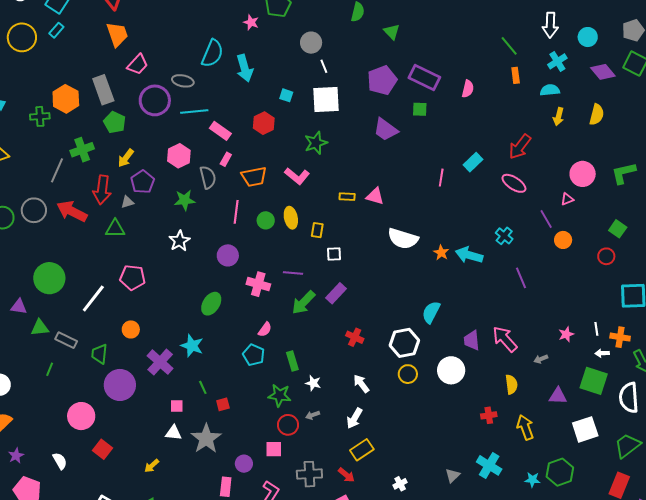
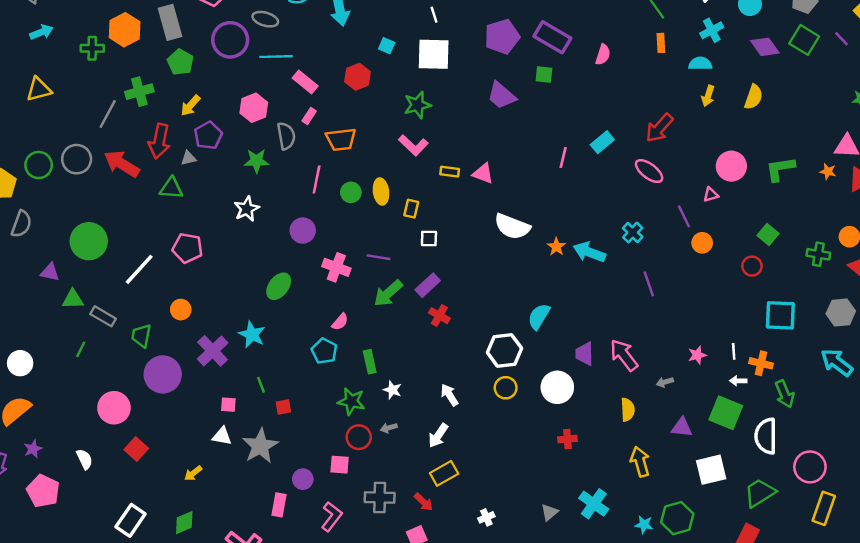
pink L-shape: (297, 176) -> (413, 145), moved
red cross: (355, 337) -> (439, 316), moved
red cross: (489, 415) -> (567, 439), moved

